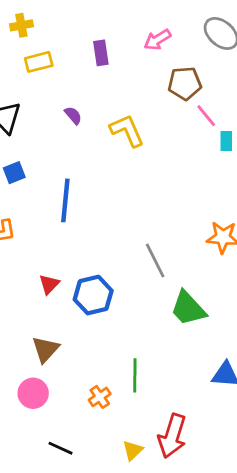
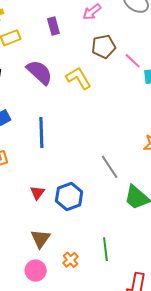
brown pentagon: (185, 83) -> (104, 47), moved
purple semicircle: (73, 115) -> (39, 72), size x2.0
orange cross: (100, 397) -> (70, 260), moved

